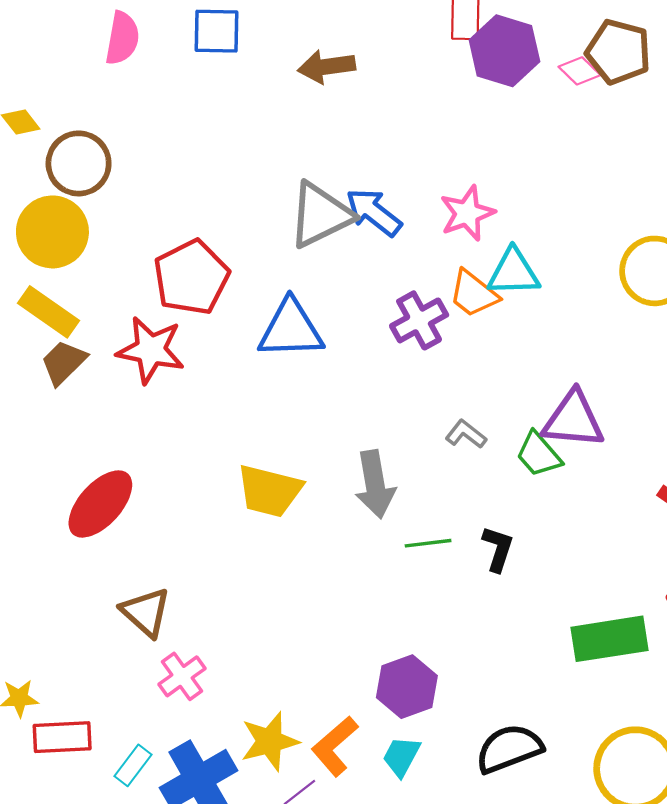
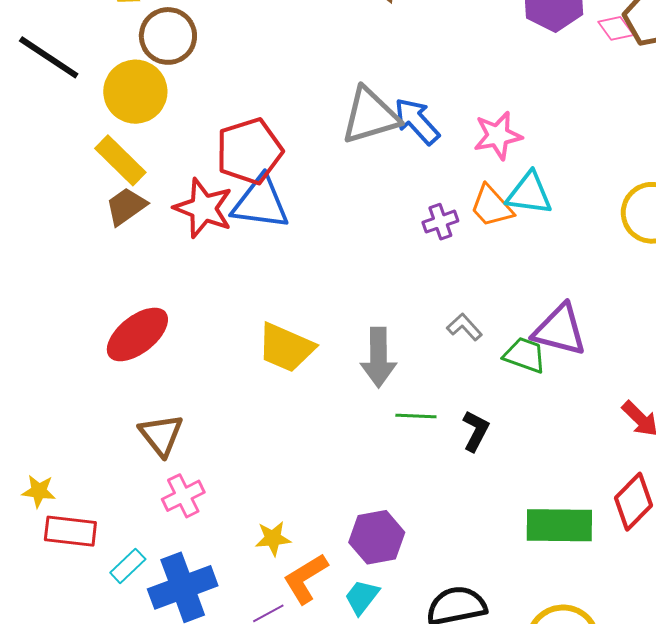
purple cross: (419, 320) -> (440, 222), size x0.7
blue triangle: (291, 329) -> (260, 203), moved
green trapezoid: (539, 454) -> (525, 355), turned 141
yellow star: (270, 741) -> (273, 538), moved, size x0.7

